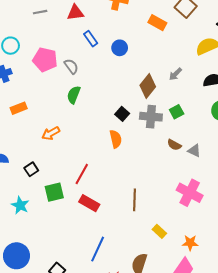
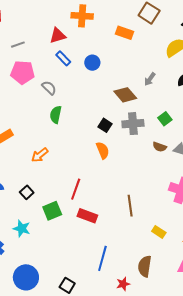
gray line: (40, 12) -> (18, 45), moved
red triangle: (75, 13) -> (58, 36), moved
pink pentagon: (45, 60) -> (23, 72), moved
brown diamond: (148, 86) -> (125, 95), turned -70
green square: (177, 112) -> (165, 119), moved

